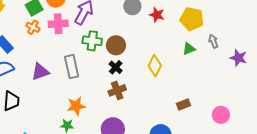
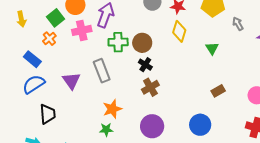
orange cross: (33, 27) -> (49, 39), moved, turned 32
green triangle: (189, 49) -> (212, 48), moved, turned -32
yellow diamond: (155, 66) -> (179, 31), moved
purple triangle: (40, 72) -> (71, 81), turned -36

